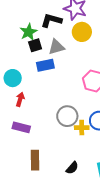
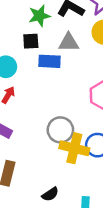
black square: (35, 45) -> (31, 41), moved
yellow cross: (82, 128) -> (74, 148), size x1.6

